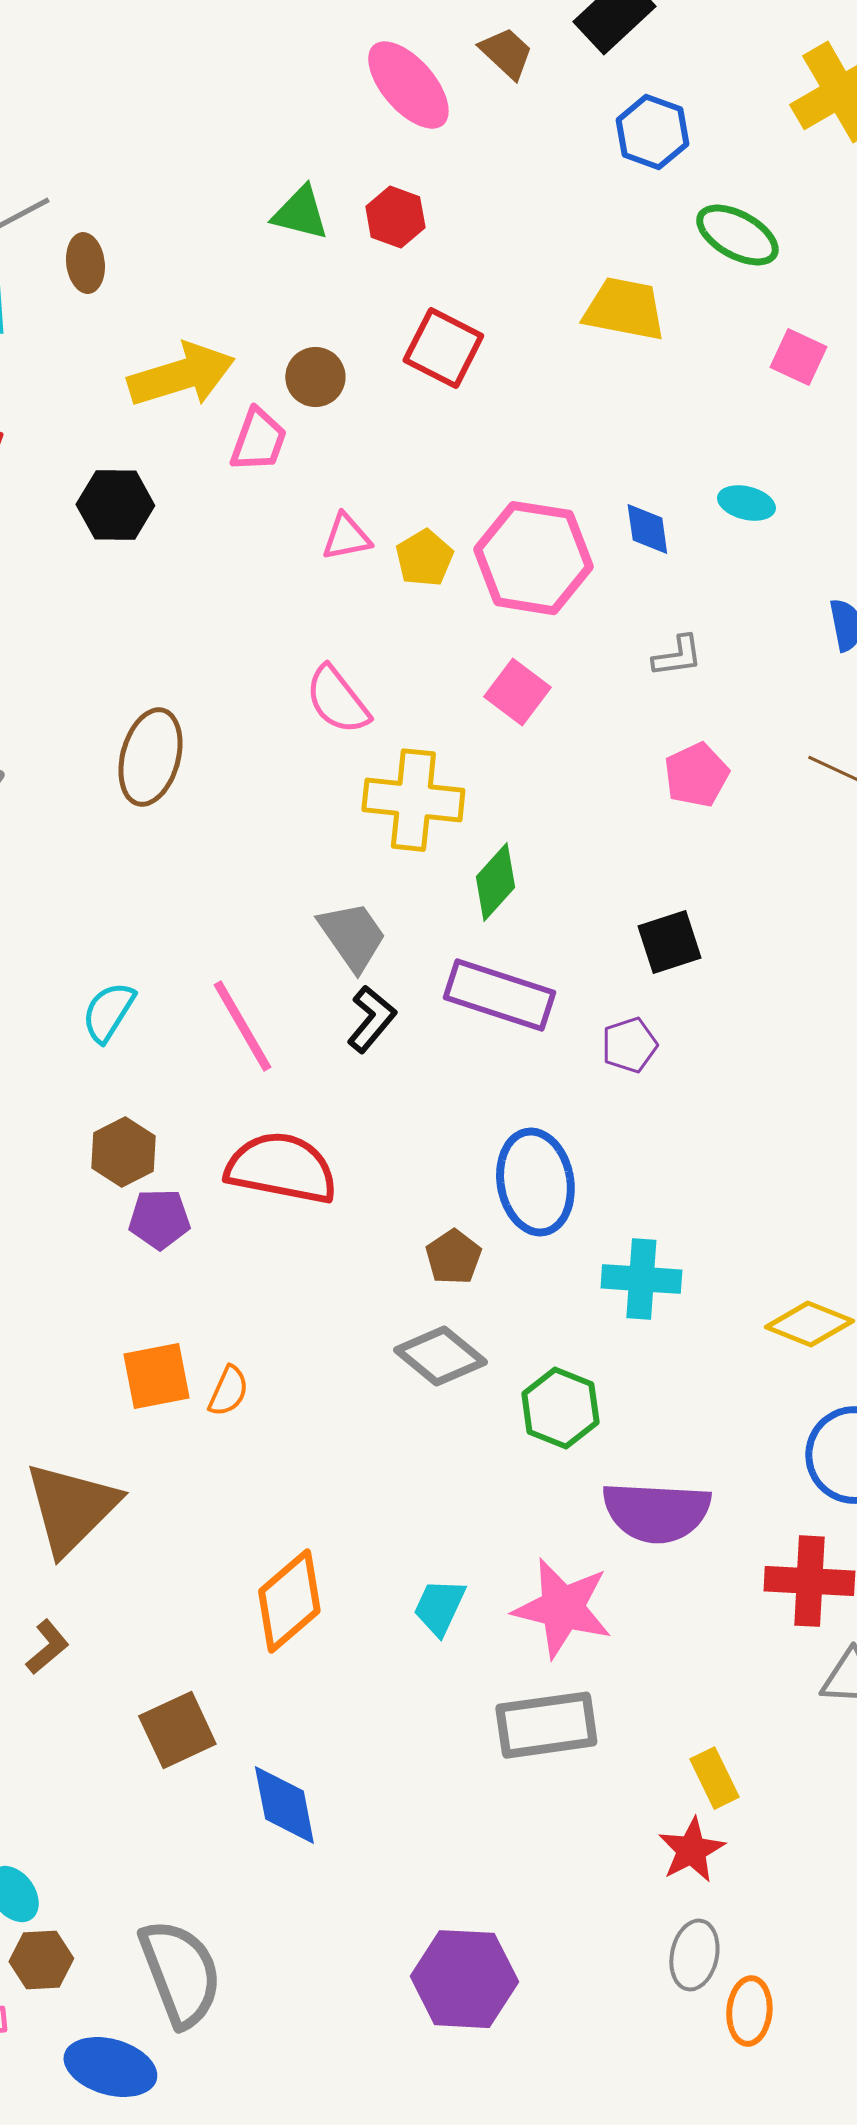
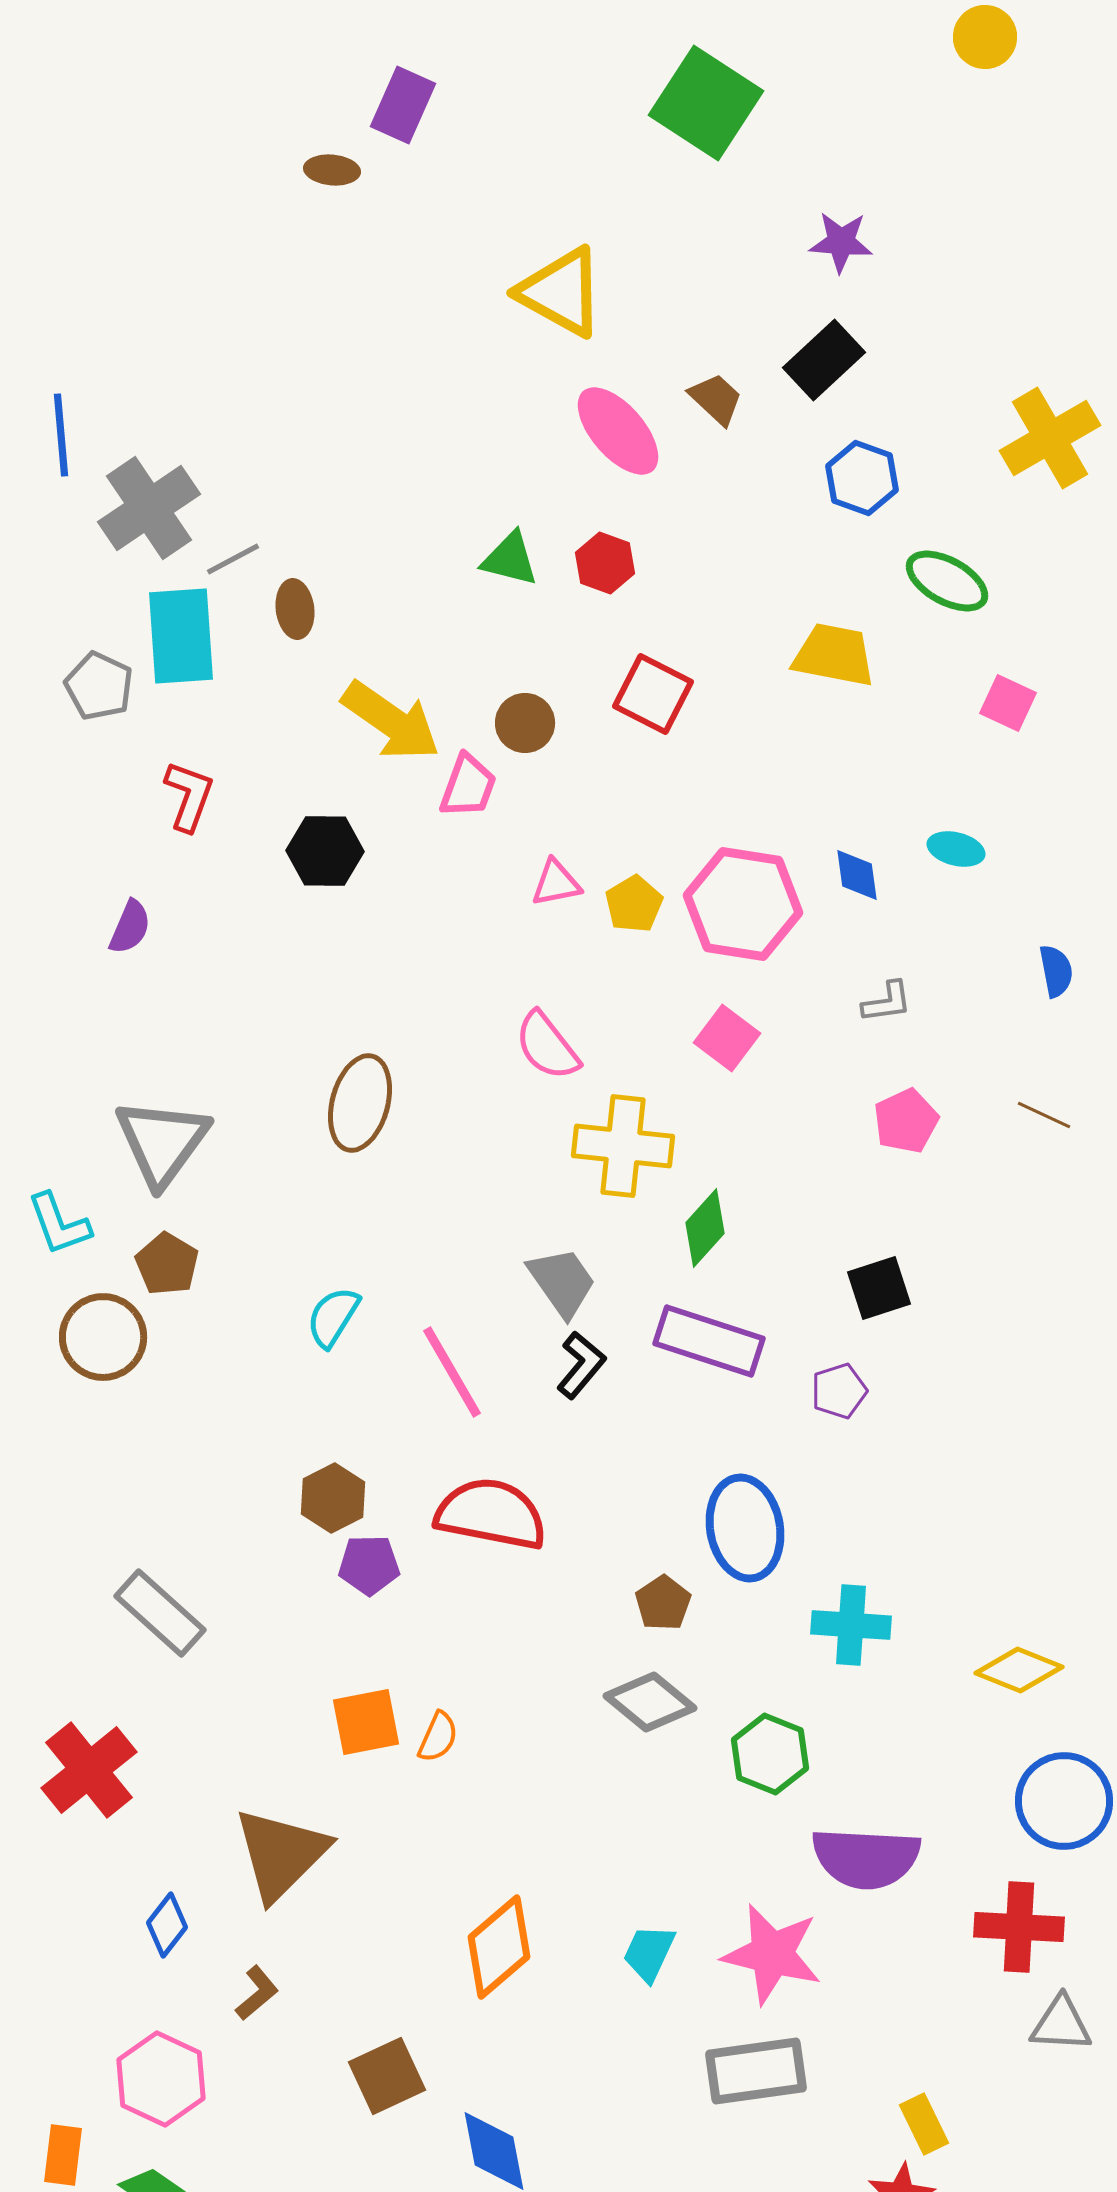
yellow arrow: (181, 375) -> (391, 721), turned 52
cyan semicircle: (108, 1012) -> (333, 1317), moved

